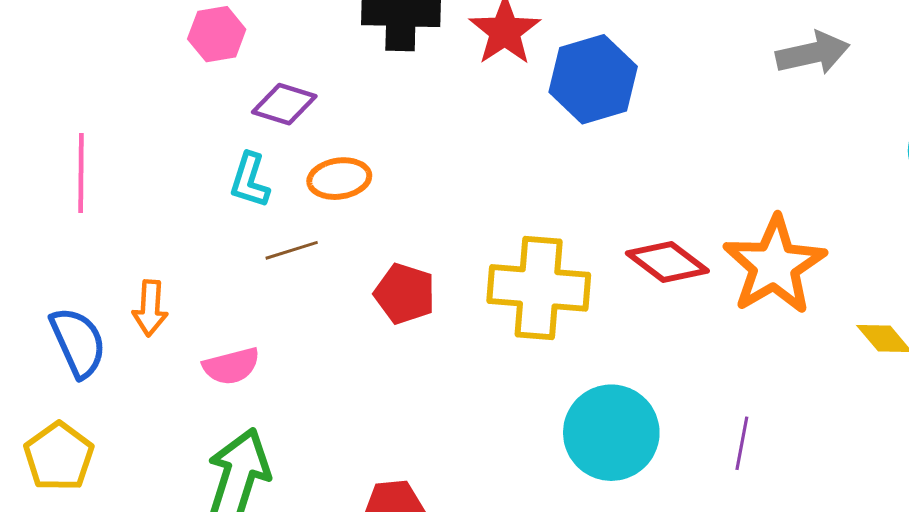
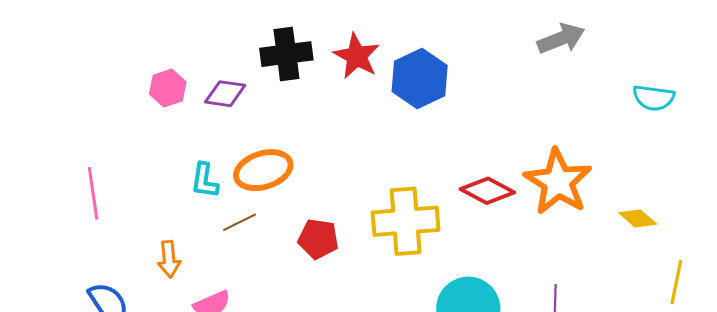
purple diamond: (284, 104) -> (225, 94), moved
orange ellipse: (339, 179) -> (263, 170), size x1.4
orange arrow: (150, 308) -> (169, 259), moved

